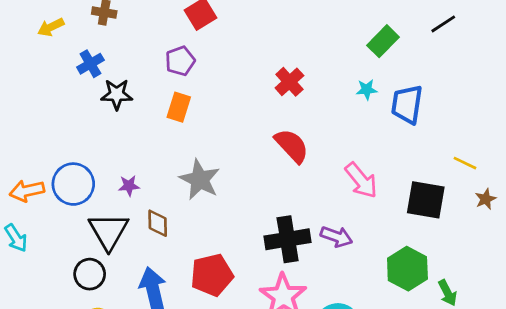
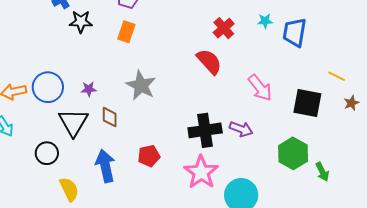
red cross: (289, 82) -> (224, 28), moved
black circle: (90, 274) -> (47, 153), moved
red pentagon: (212, 275) -> (149, 156), size x0.7

